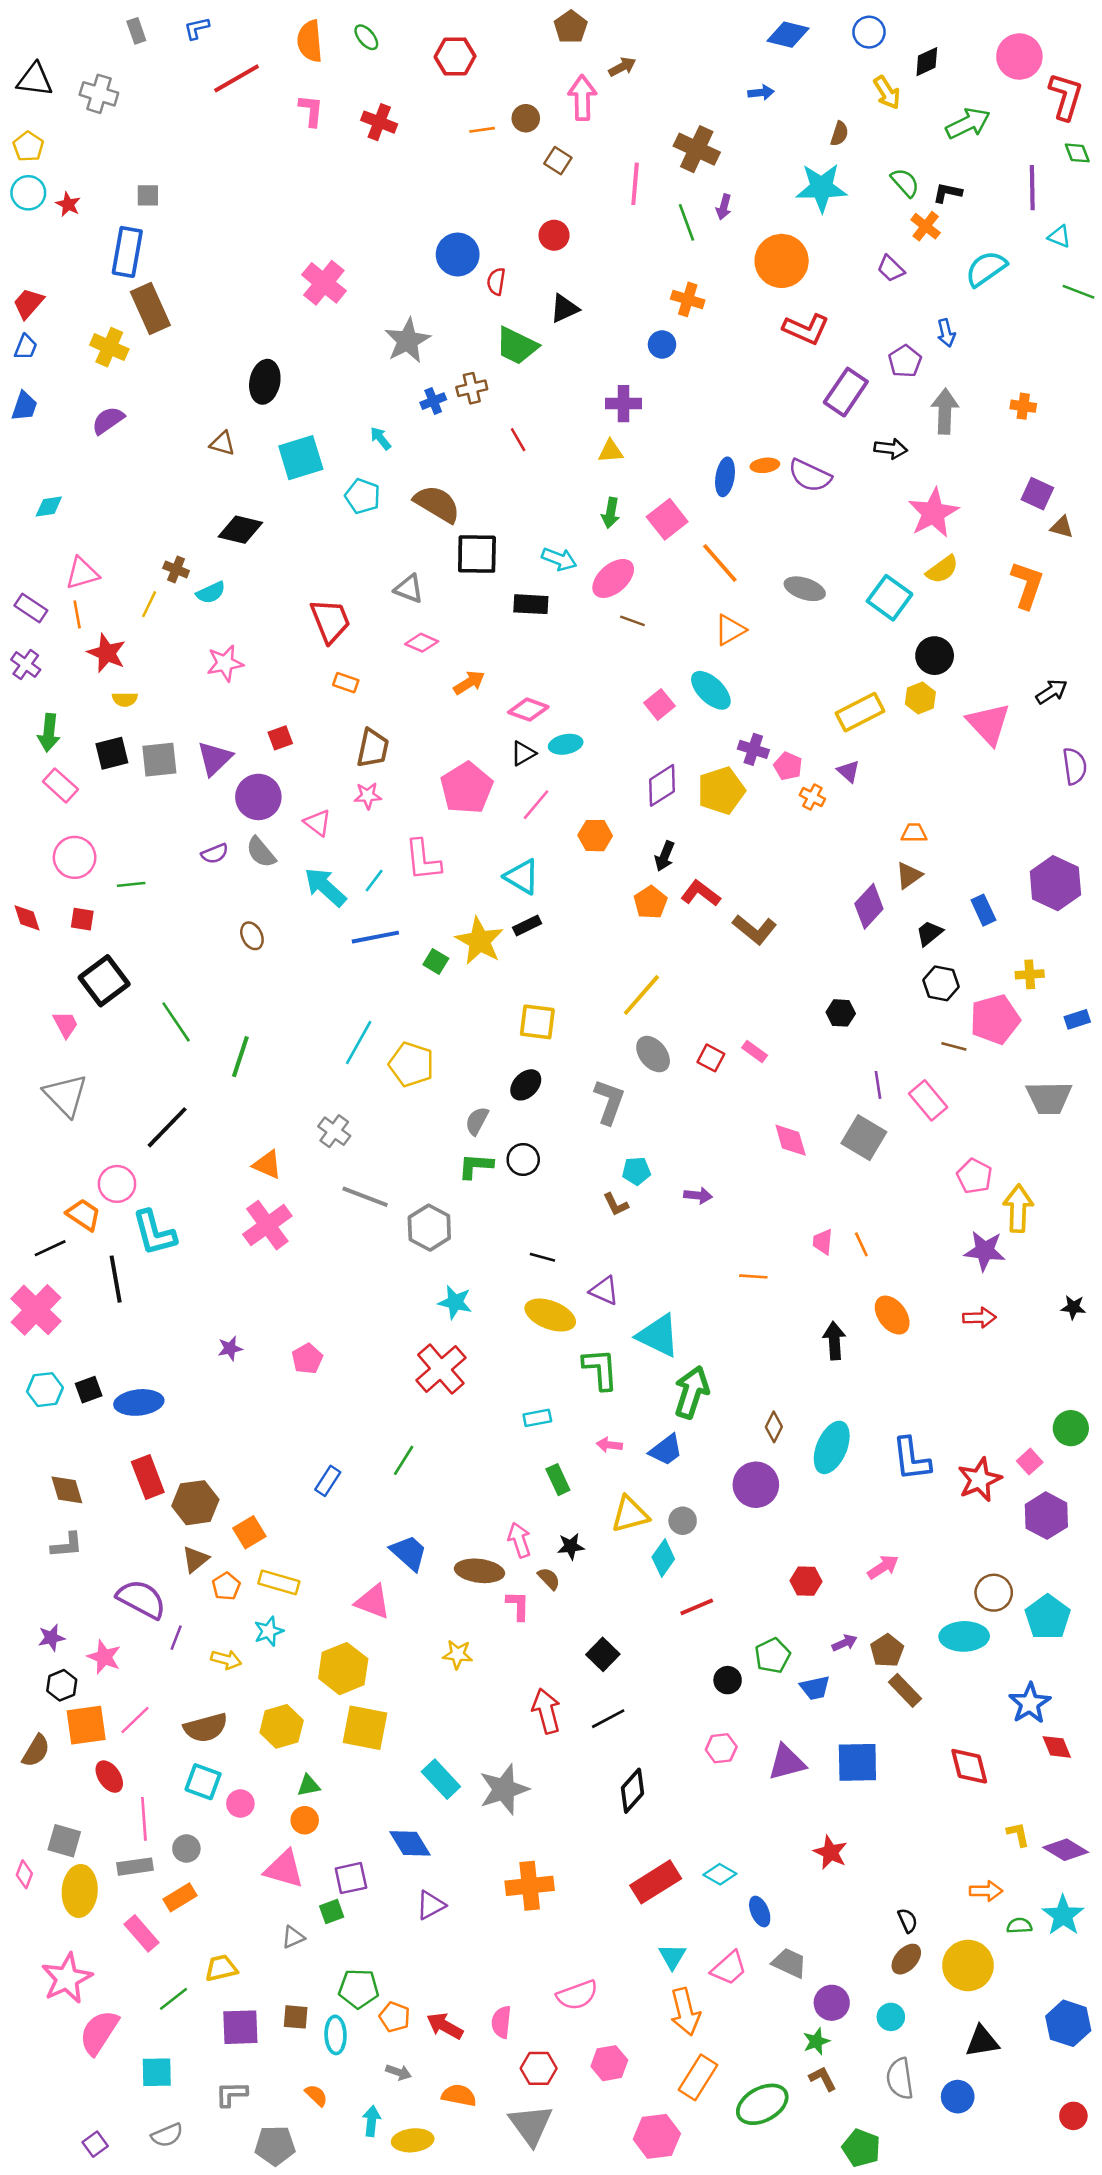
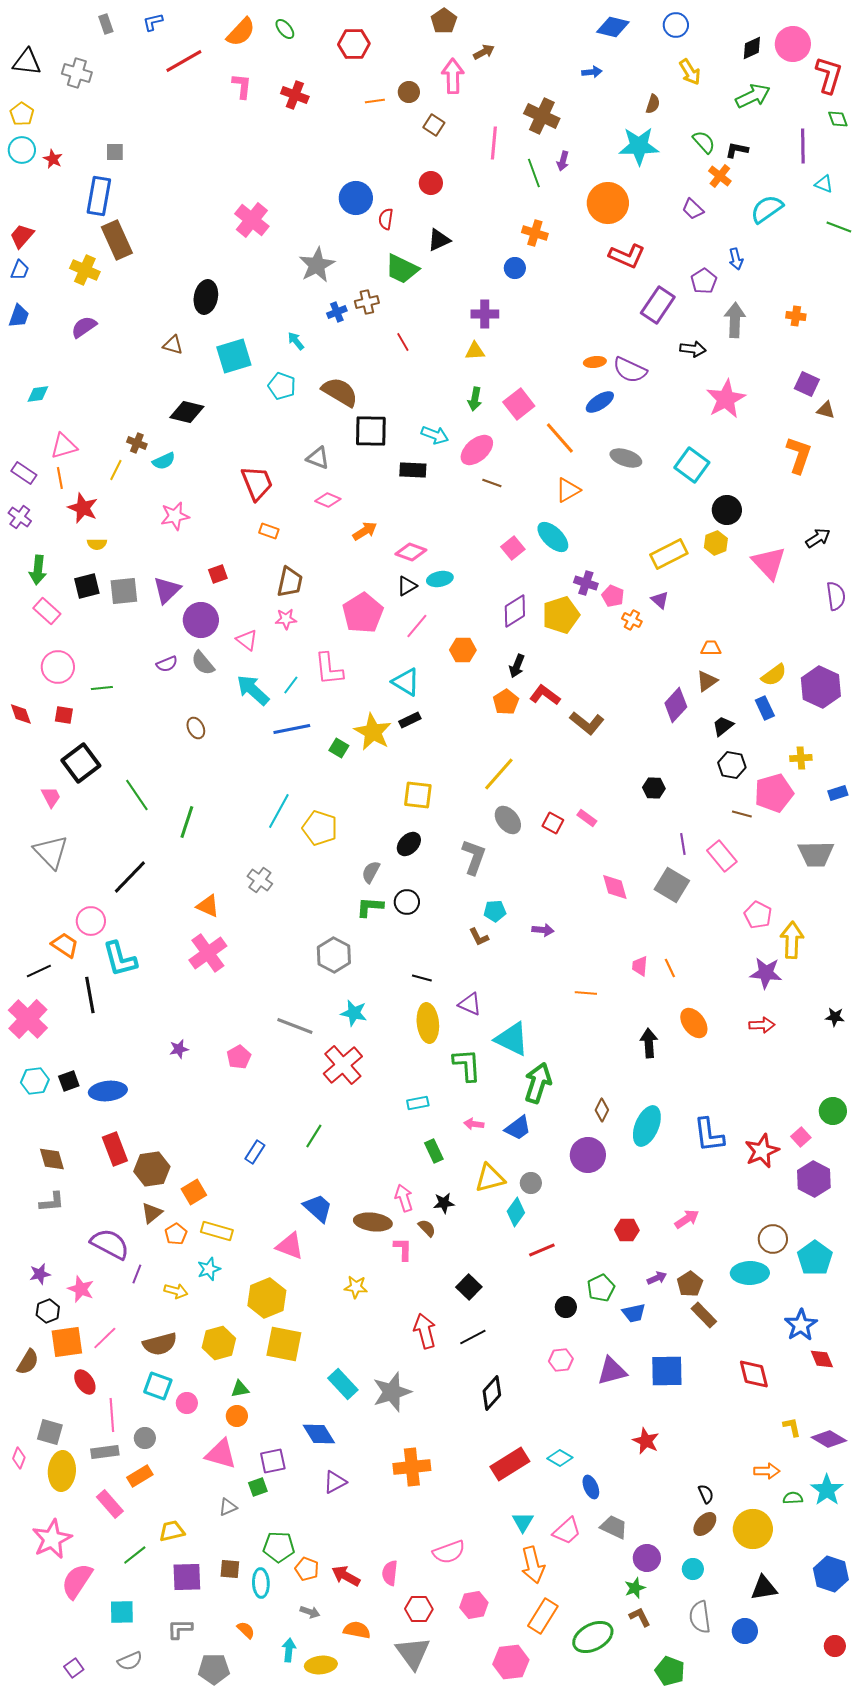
orange semicircle: (310, 41) -> (241, 32), turned -132
black diamond: (927, 62) -> (752, 48), moved
blue ellipse: (725, 477) -> (600, 402), moved, turned 48
yellow semicircle: (942, 569) -> (774, 675), moved
gray line: (365, 1197) -> (295, 1026), moved
yellow ellipse: (550, 1315) -> (428, 1023), turned 63

